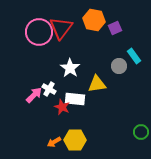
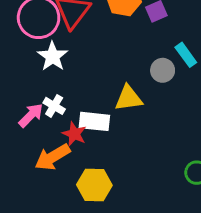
white star: (70, 68) -> (53, 56), moved
orange arrow: (54, 142) -> (53, 157), moved, size x1.6

